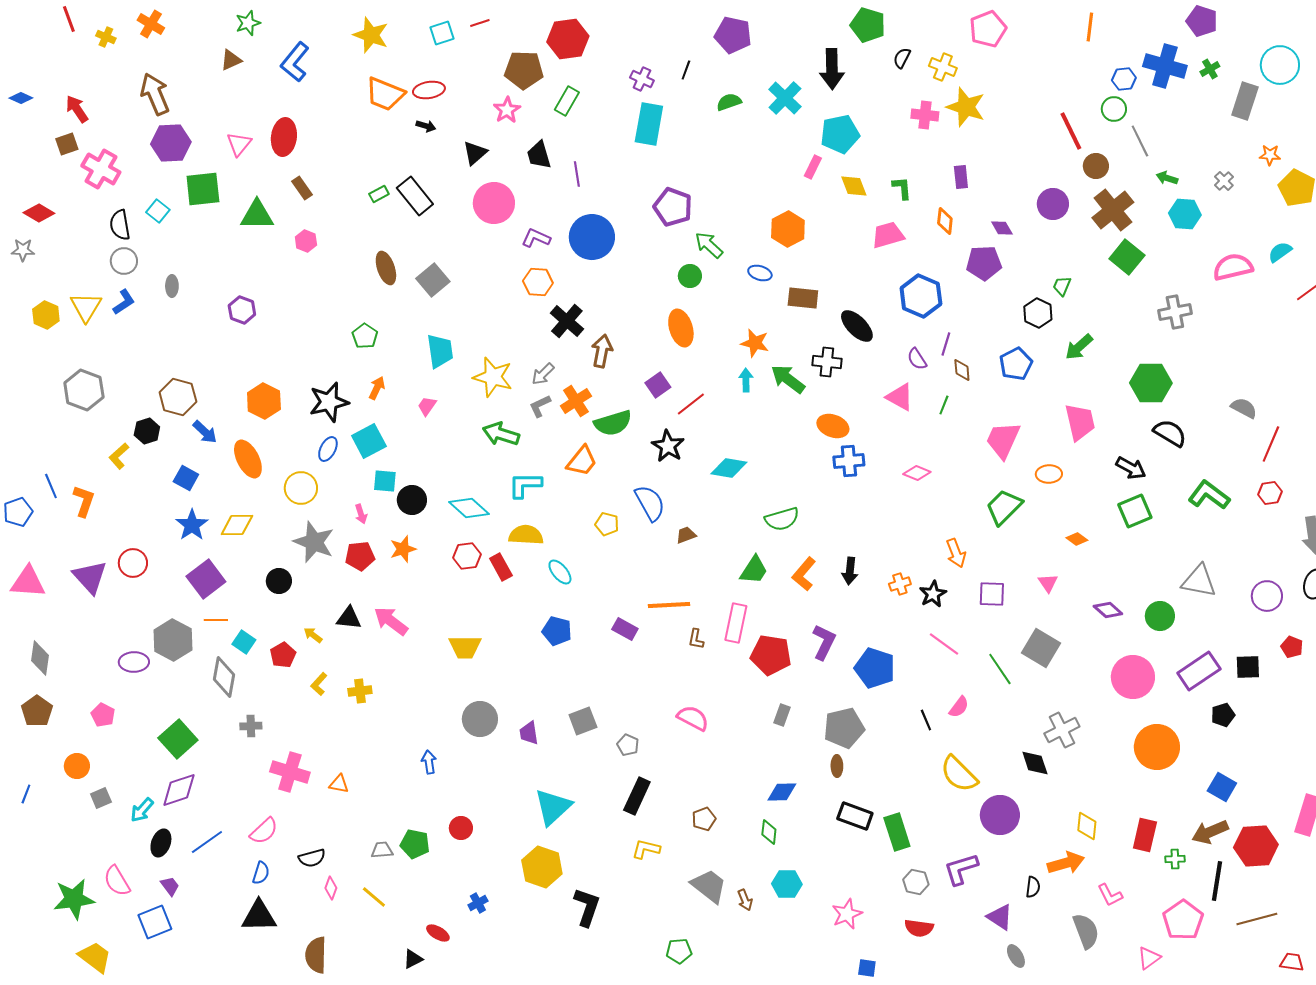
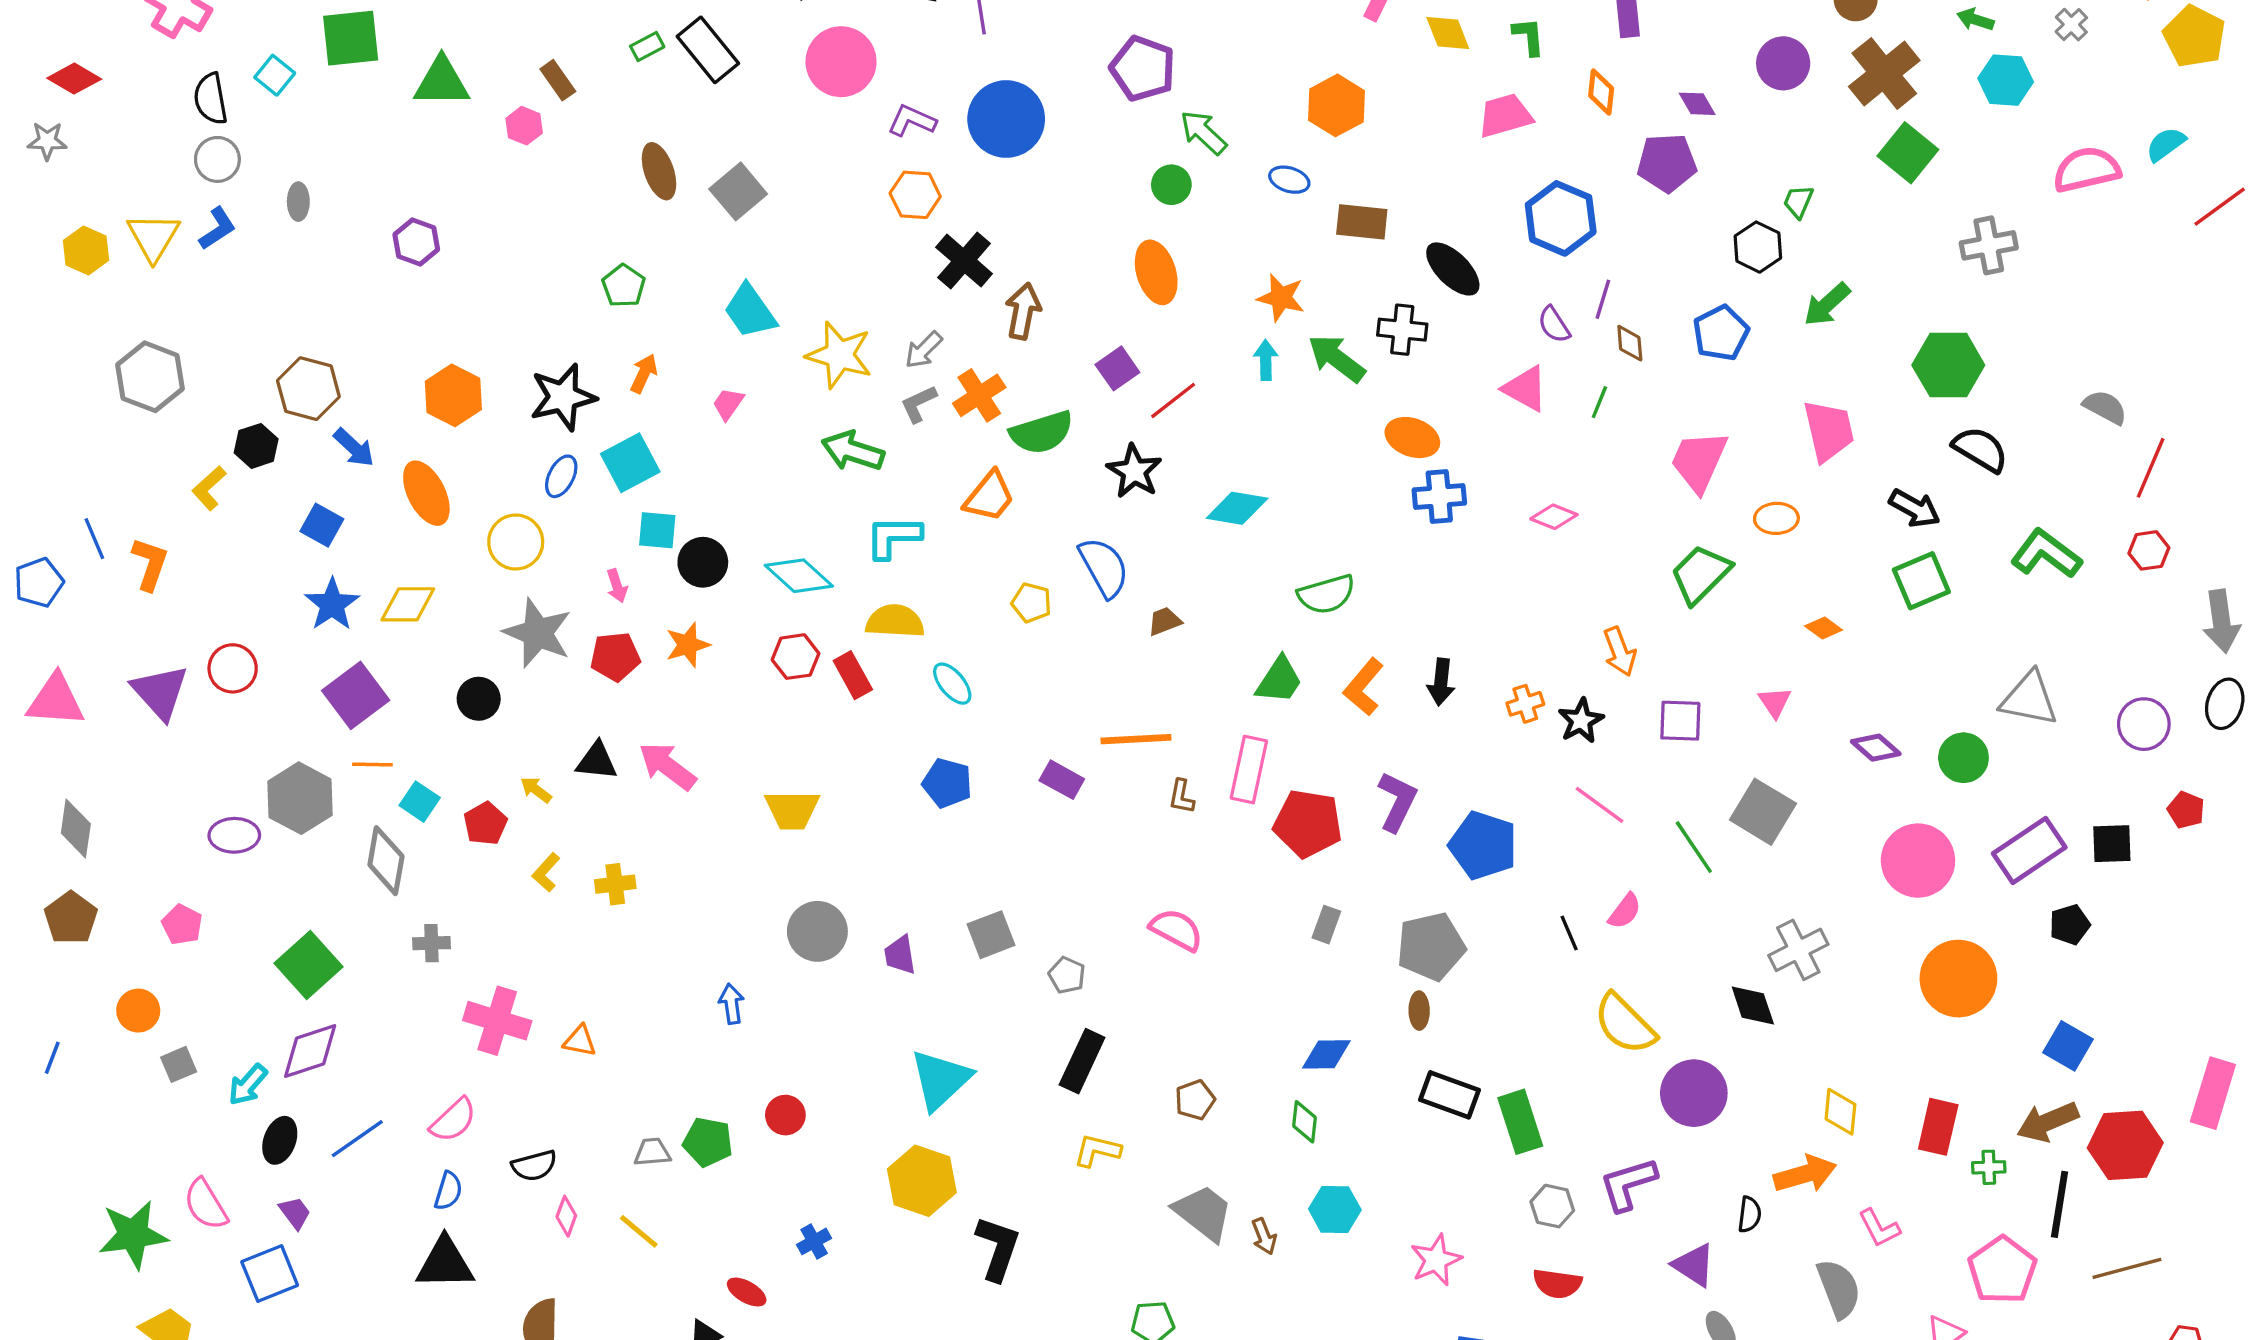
brown rectangle: (302, 188) -> (558, 80), moved
cyan trapezoid: (440, 351) -> (750, 311), turned 153

